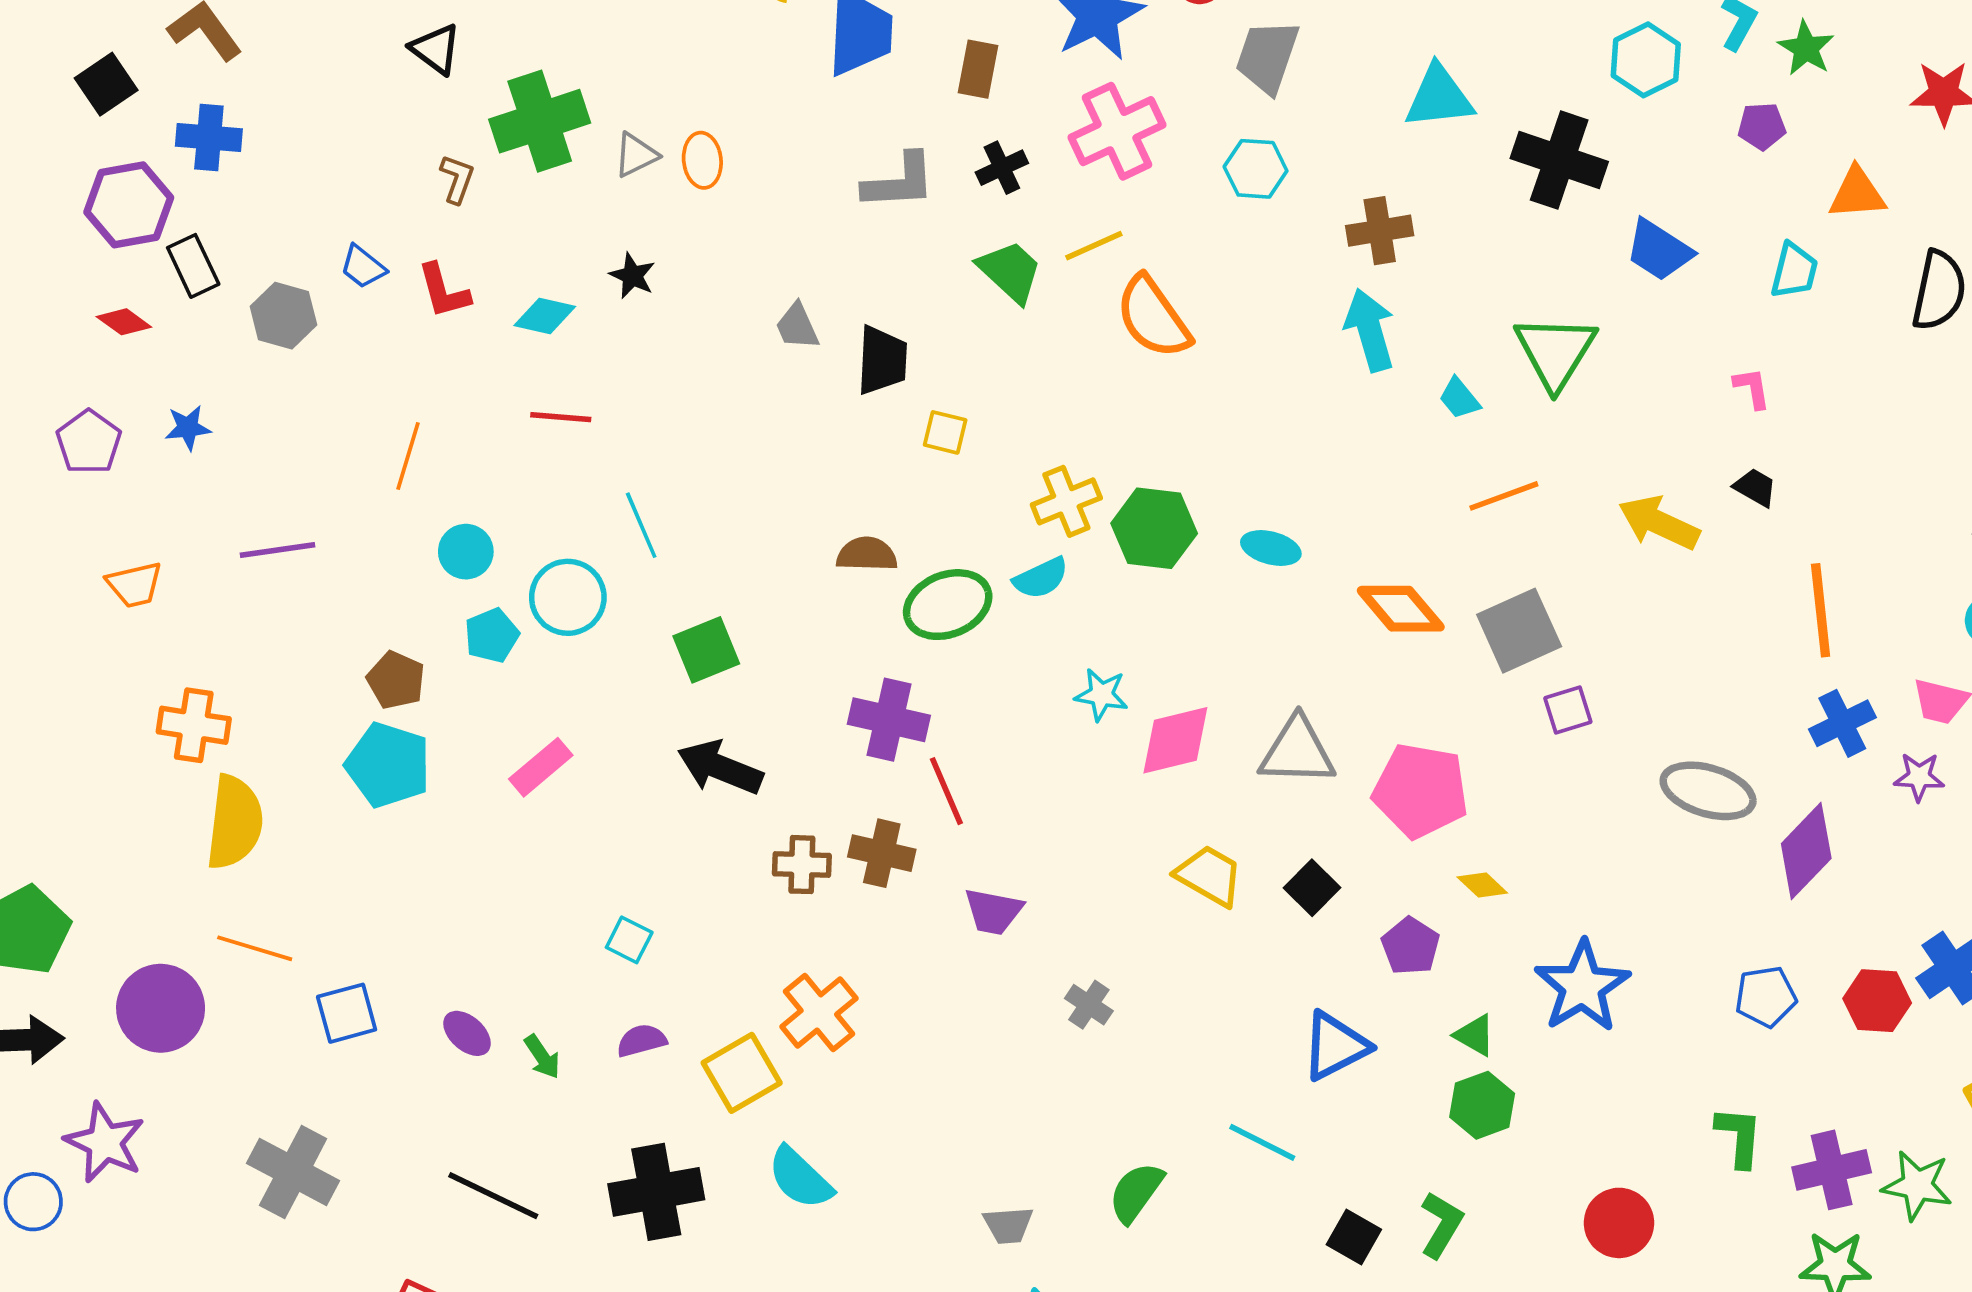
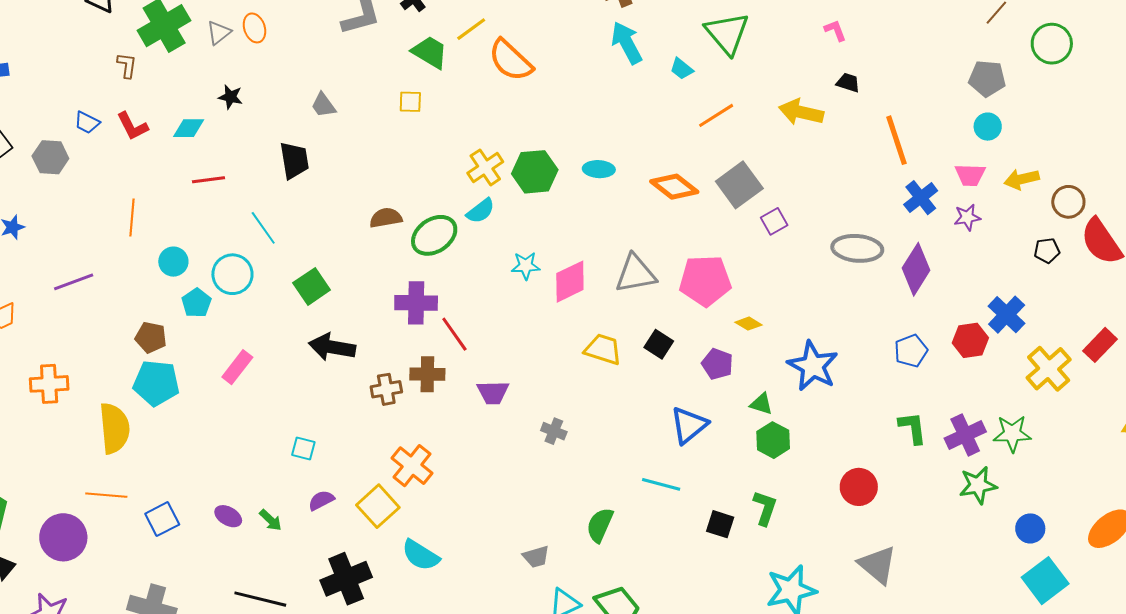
black trapezoid: (882, 360) -> (294, 160), moved
yellow square: (945, 432) -> (410, 102), moved
yellow semicircle: (235, 822) -> (114, 428), moved

